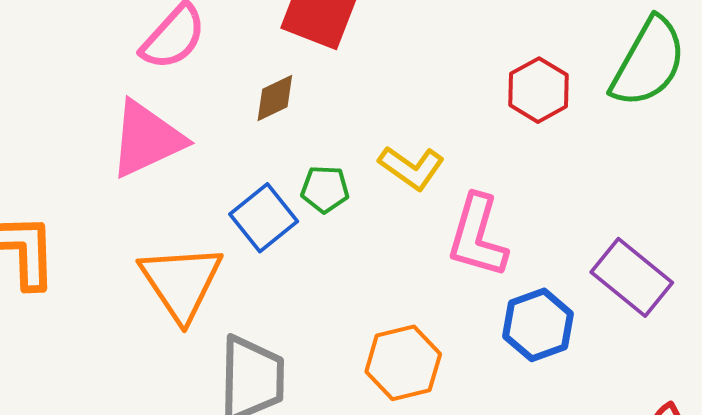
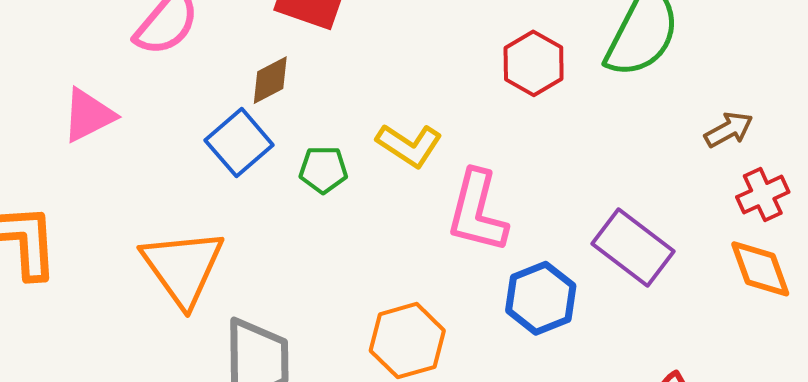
pink triangle: (147, 139) -> (88, 115), moved, size x0.7
blue square: (264, 218) -> (239, 143), moved

